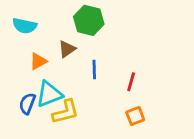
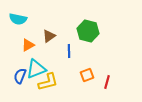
green hexagon: (89, 20) -> (88, 31), moved
red line: (131, 82) -> (107, 82), moved
orange square: (135, 116) -> (87, 75), moved

